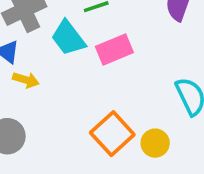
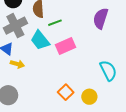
orange square: (112, 134) -> (66, 92), size x0.7

